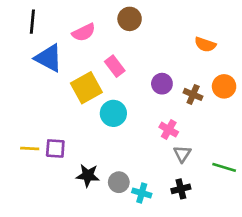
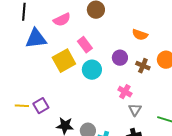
orange semicircle: (205, 45) -> (140, 35), moved
blue triangle: (49, 58) -> (36, 39), turned -35
cyan circle: (113, 113) -> (92, 70), moved
purple square: (55, 148) -> (41, 106), turned -35

